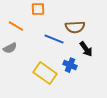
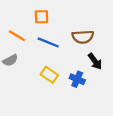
blue line: (54, 39) -> (48, 42), moved
yellow rectangle: (45, 73) -> (49, 75), moved, size x0.7

